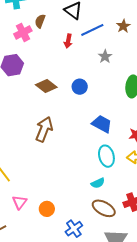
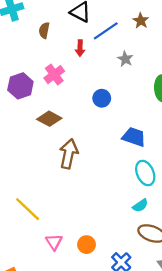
pink cross: (23, 32) -> (54, 75), moved
brown diamond: (46, 86) -> (49, 119), moved

